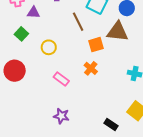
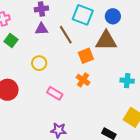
purple triangle: (33, 13) -> (41, 29), moved
green square: (21, 34) -> (11, 40), moved

